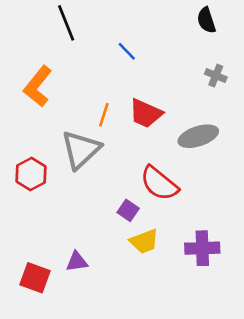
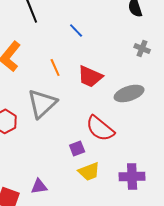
orange line: (104, 115) -> (55, 67), moved, turned -42
purple square: (128, 210) -> (77, 148), turned 35

